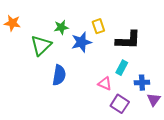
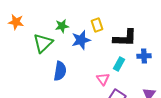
blue cross: (142, 83) -> (144, 56), moved
pink triangle: (105, 84) -> (103, 79), turned 32

